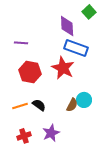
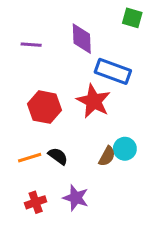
green square: (89, 12) -> (132, 18), turned -32
purple diamond: (67, 26) -> (82, 39), moved
purple line: (21, 43) -> (31, 45), moved
purple star: (51, 133) -> (76, 198), turned -30

